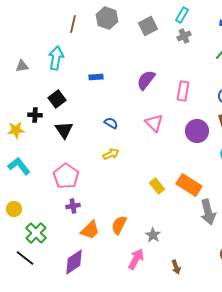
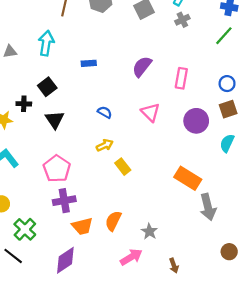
yellow rectangle: (157, 186) -> (123, 167), moved
purple cross: (73, 206) -> (64, 201), size x1.5
orange trapezoid: (90, 230) -> (82, 226), turned 30
pink arrow: (136, 259) -> (131, 257), turned 30

